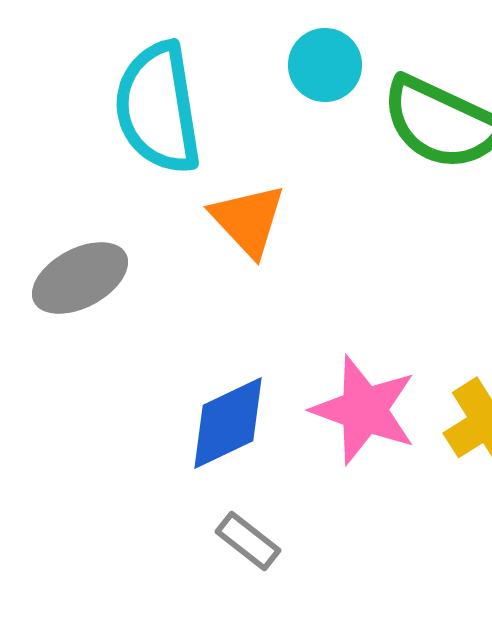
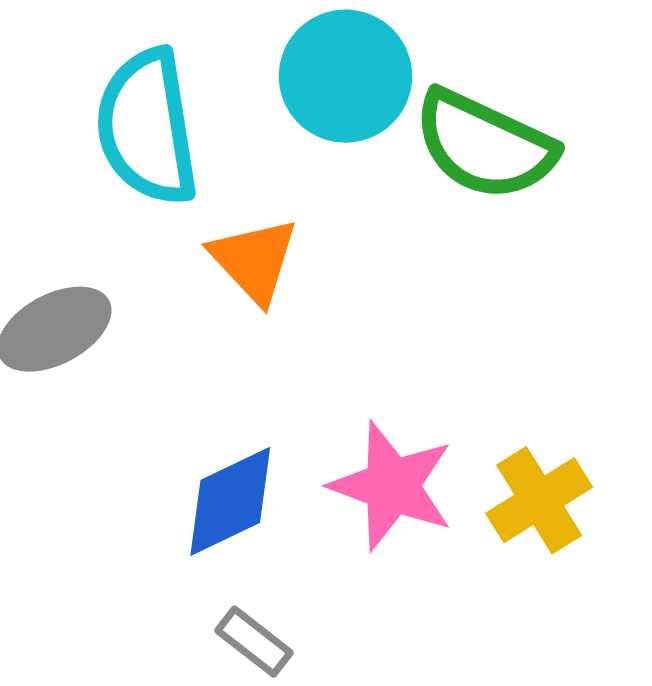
cyan circle: (325, 65) -> (345, 76), size x1.5

